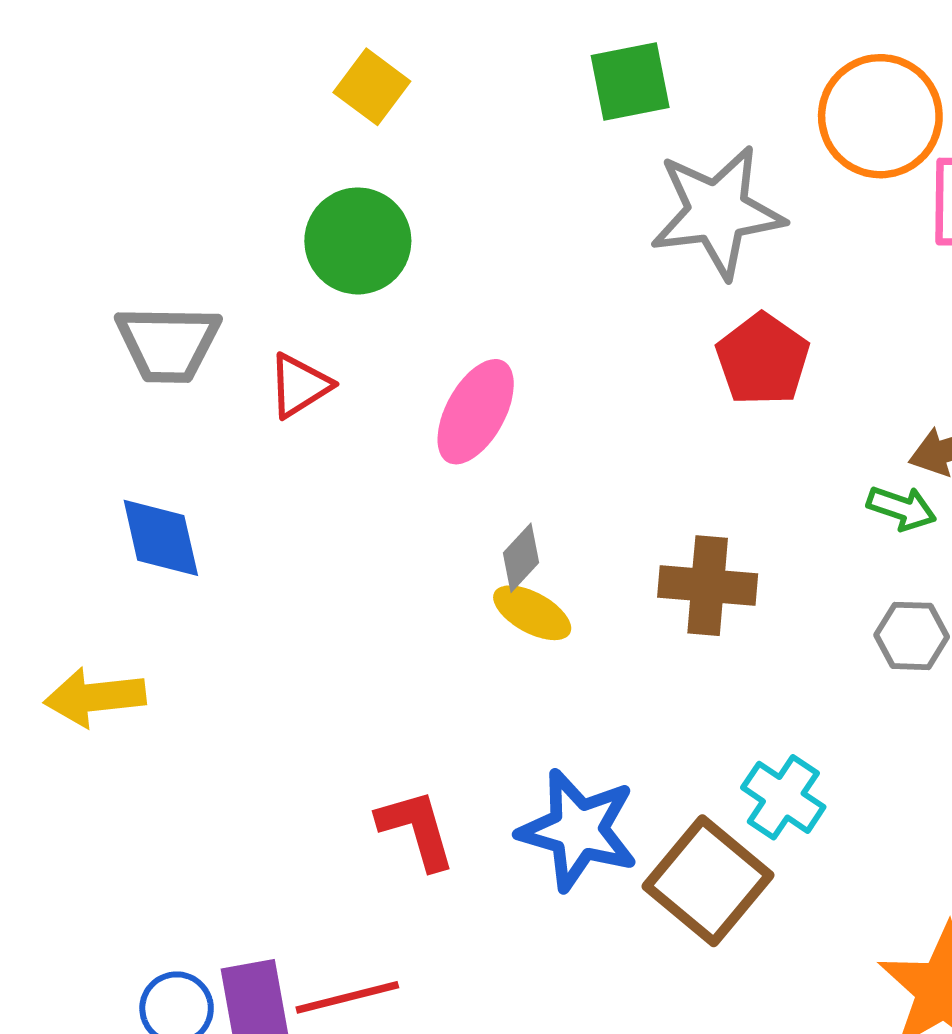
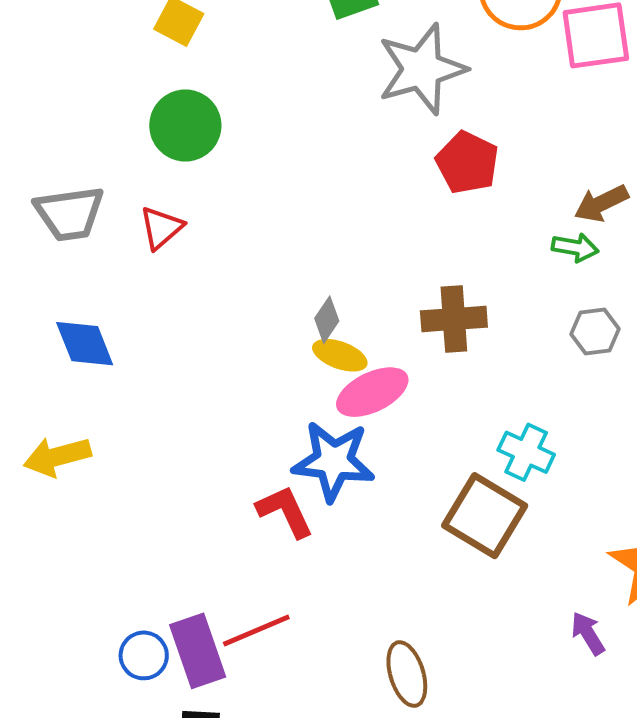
pink ellipse: (476, 412) -> (372, 392), moved, turned 44
blue star: (578, 830) -> (334, 461), moved

